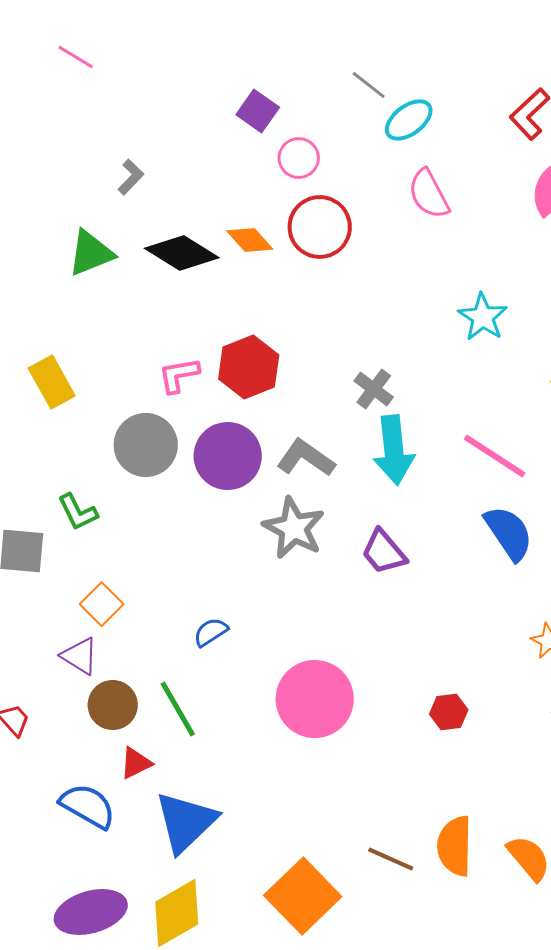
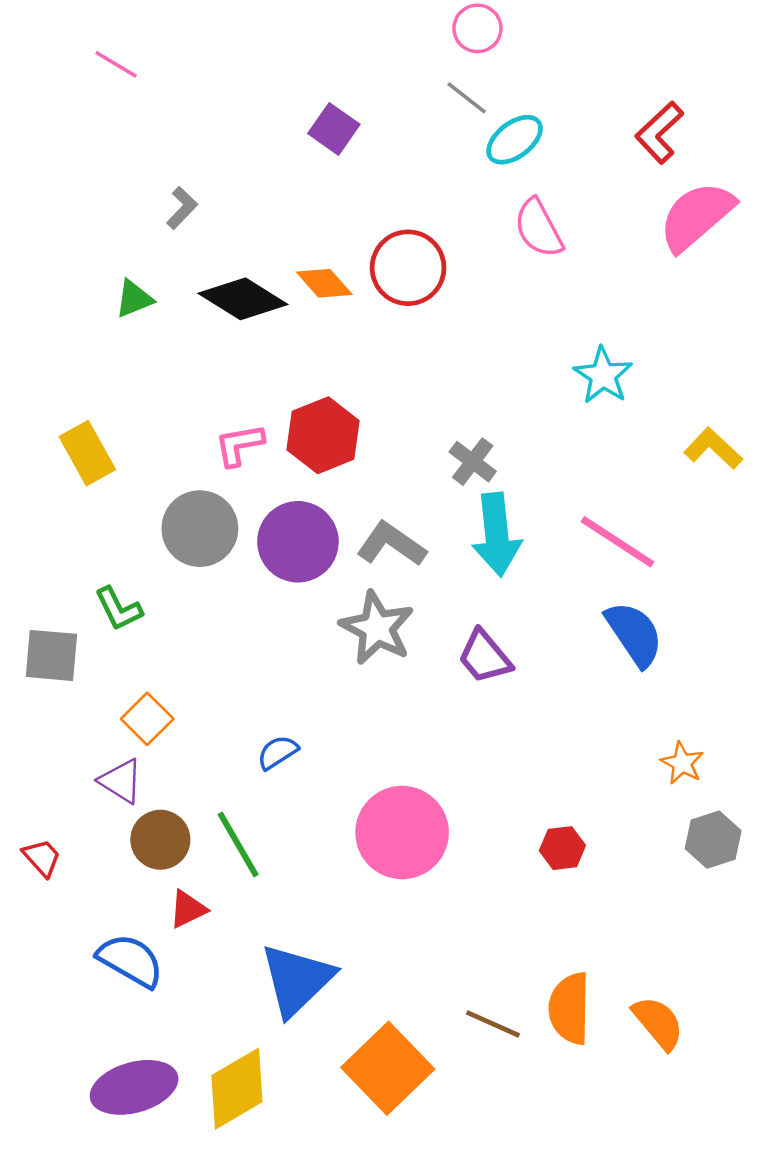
pink circle: (299, 158) -> (477, 28), moved
green triangle: (91, 253) -> (134, 299), size x0.7
blue triangle: (186, 822) -> (297, 980), moved

